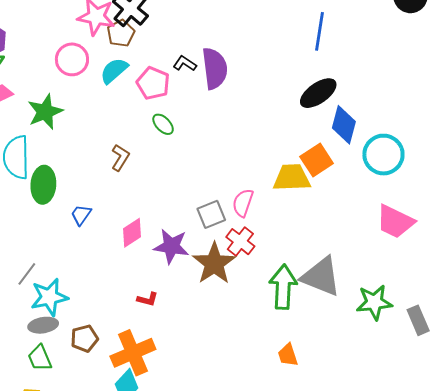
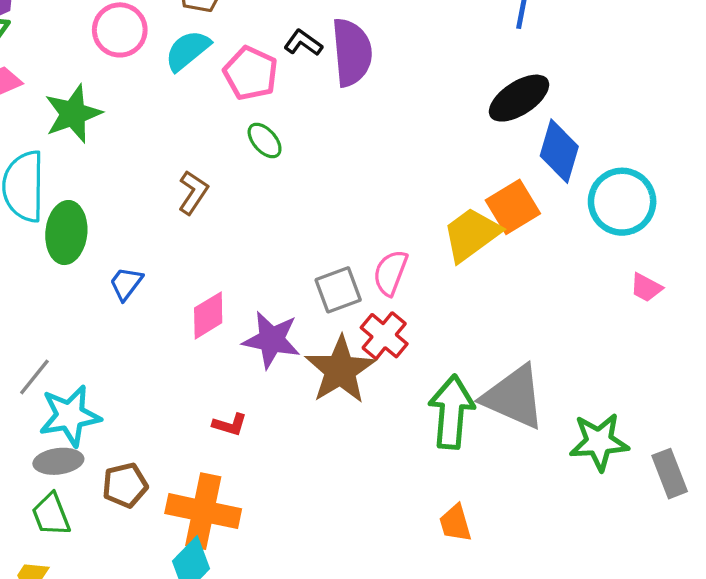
yellow trapezoid: (292, 178) -> (472, 234), turned -36
pink trapezoid: (395, 222) -> (646, 288), moved, size x0.5
orange cross: (133, 353) -> (203, 511), turned 33

